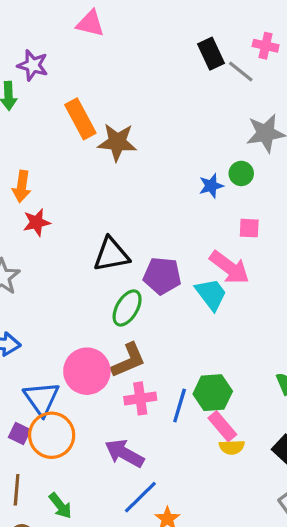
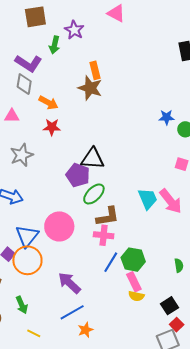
orange rectangle: (80, 119) -> (95, 70), size x0.7
brown star: (117, 142) -> (90, 88), moved
orange arrow: (22, 186) -> (48, 103), turned -84
blue star: (211, 186) -> (166, 117), moved
pink arrow: (229, 268) -> (171, 201), moved
purple pentagon: (162, 276) -> (78, 175), moved
brown L-shape: (128, 360) -> (108, 217), moved
pink cross: (140, 398) -> (104, 235), moved

